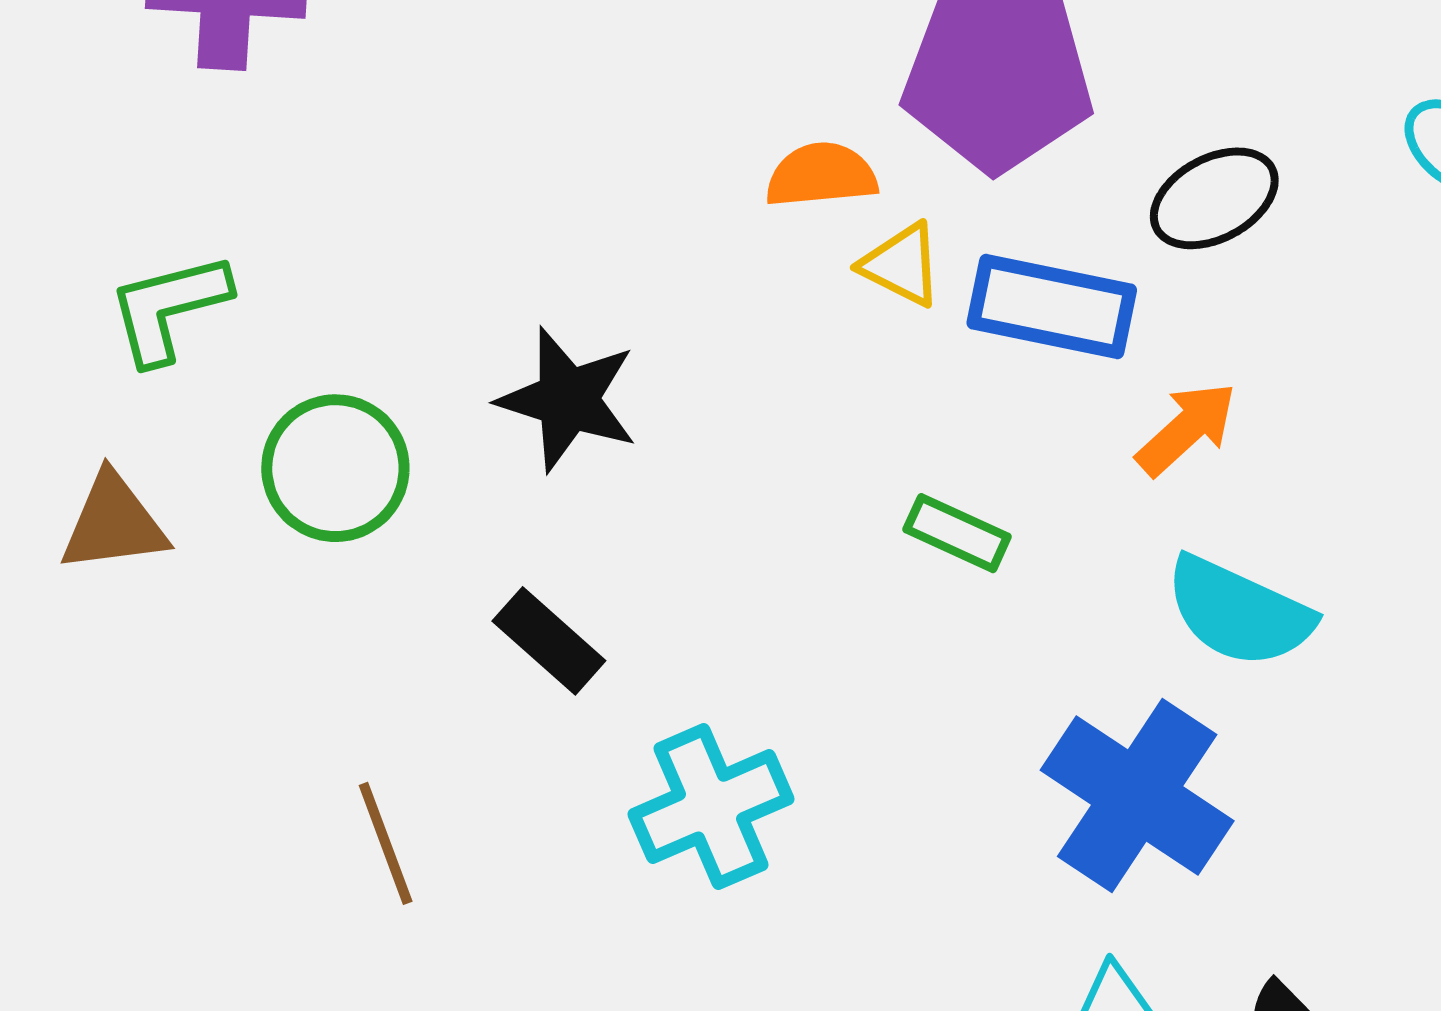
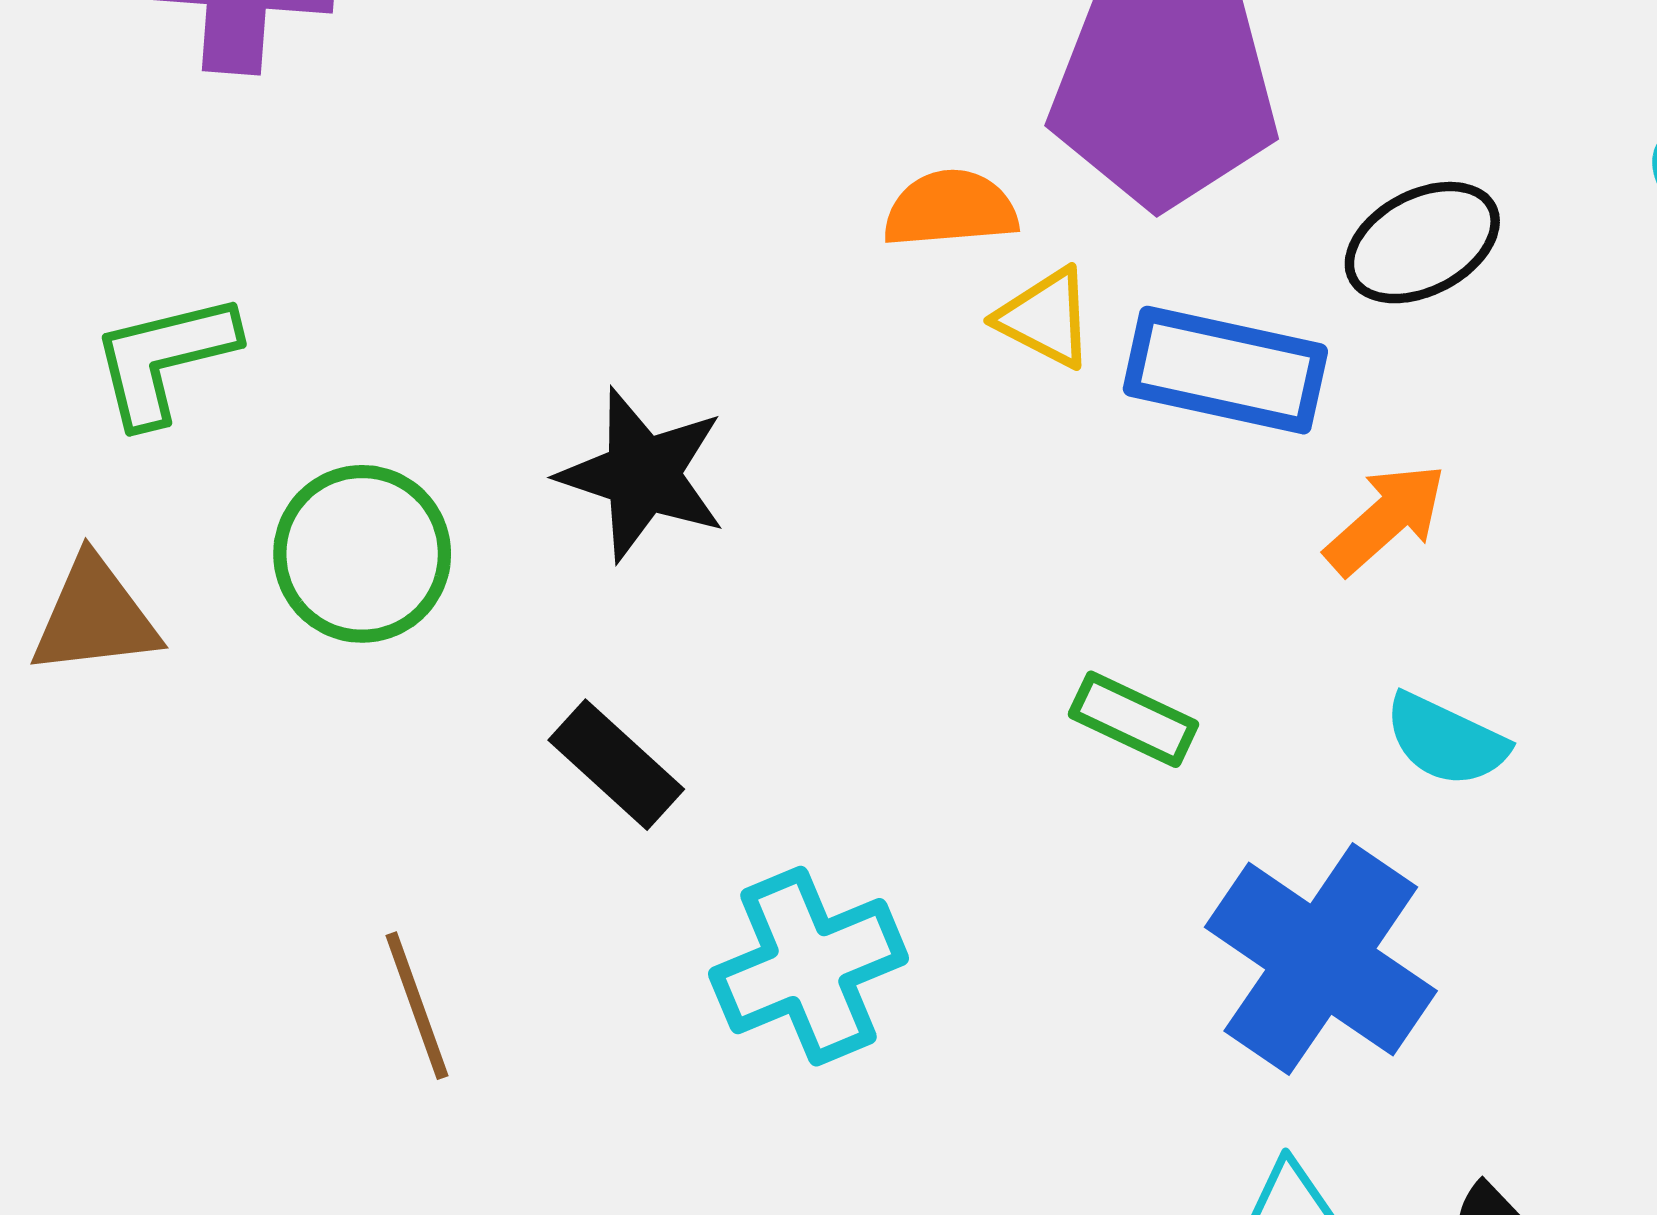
green rectangle: (957, 533) -> (1133, 719), moved
cyan semicircle: (1239, 612) -> (1446, 740), size x0.7

